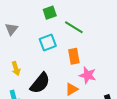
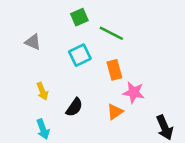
gray triangle: (12, 29) -> (33, 42), turned -40
black semicircle: (40, 83) -> (74, 107), size x0.7

